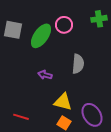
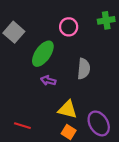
gray square: (13, 30) -> (14, 32), turned 30
green ellipse: (41, 36) -> (43, 54), moved

